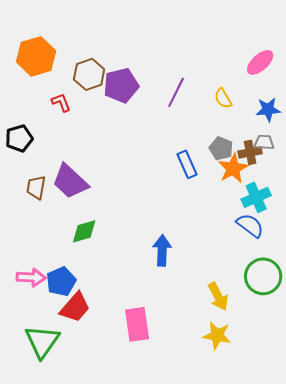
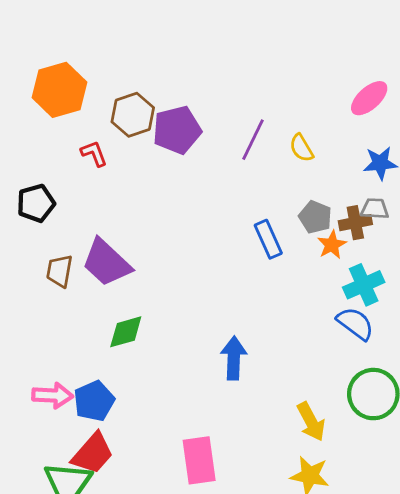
yellow semicircle: (223, 98) -> (301, 148), moved
orange star: (233, 168) -> (332, 245), size x0.7
red trapezoid: (75, 307) -> (93, 453), moved

